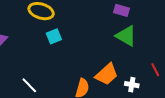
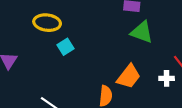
white cross: (132, 85) -> (167, 78), moved

